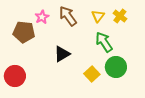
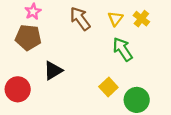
pink star: (42, 17) -> (33, 12), moved
black triangle: (62, 54) -> (53, 70), moved
green circle: (116, 67) -> (137, 100), moved

